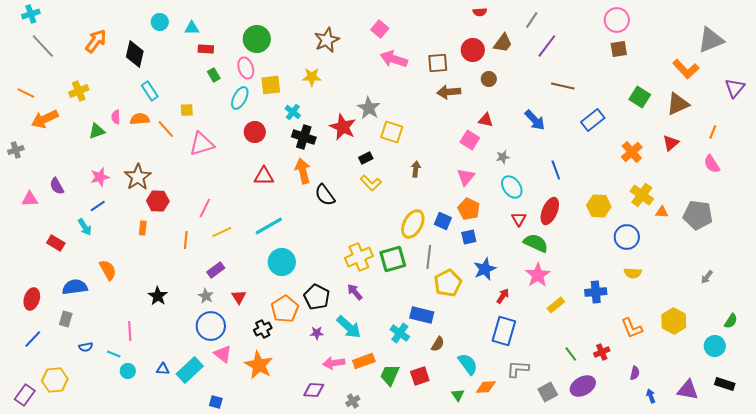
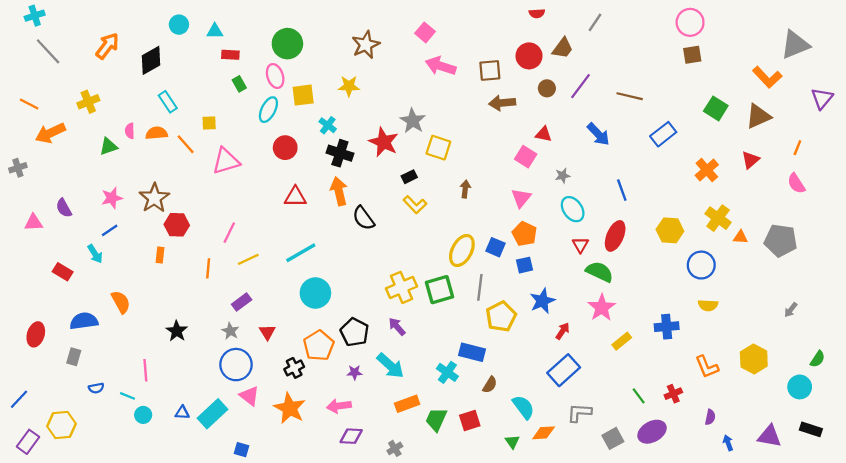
purple line: (547, 46) -> (580, 86), moved
black diamond: (135, 54) -> (151, 60), turned 48
blue rectangle: (504, 331) -> (564, 370), turned 32
blue line: (33, 339) -> (19, 399), moved
pink arrow: (334, 363) -> (339, 406), moved

